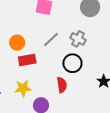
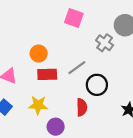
gray cross: (78, 39) -> (105, 43), moved
gray line: (51, 40) -> (77, 68), moved

